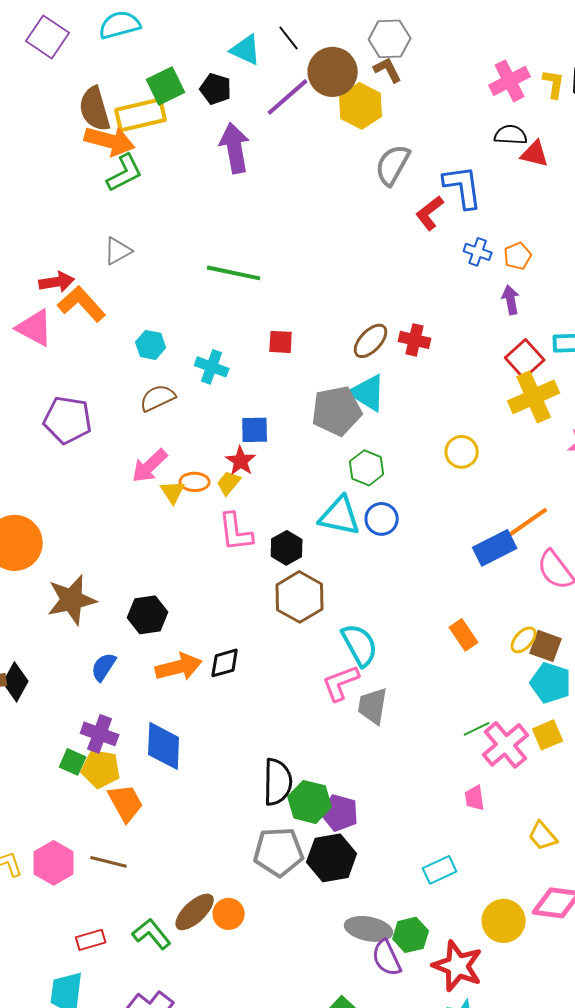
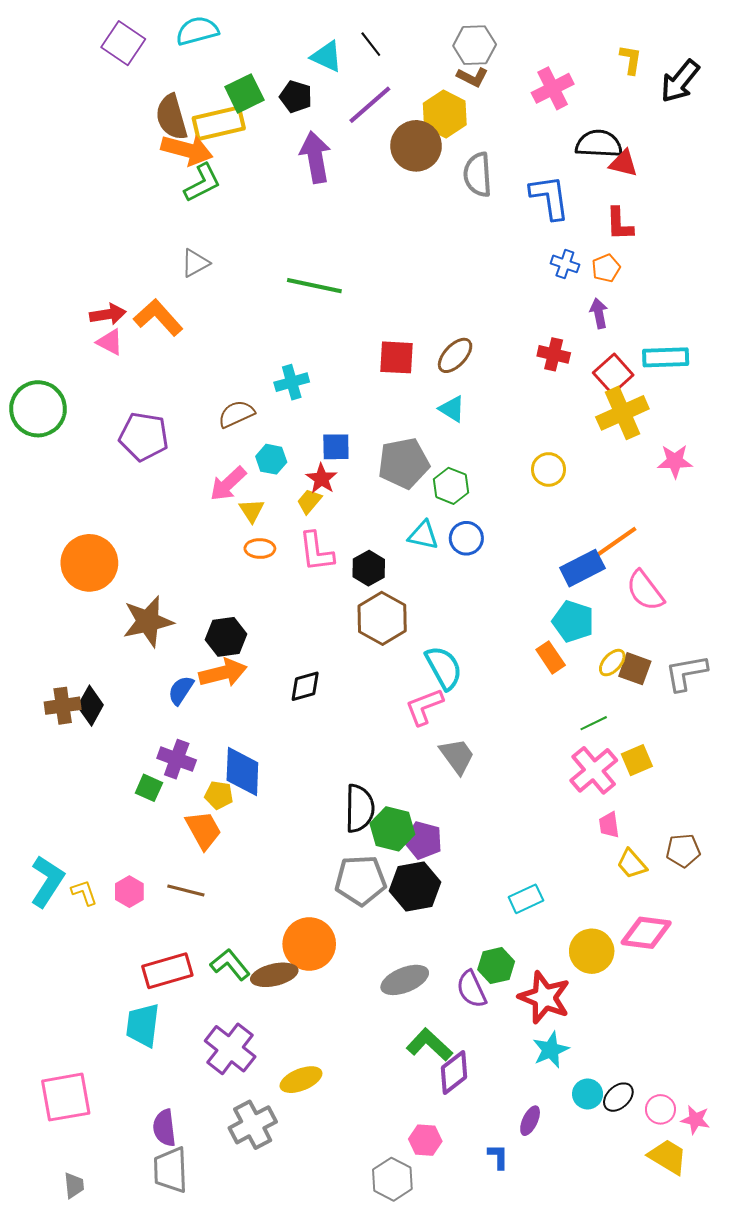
brown L-shape: (388, 70) -> (473, 77), turned 144
brown circle: (333, 72) -> (416, 146), moved
pink cross: (510, 81) -> (553, 88), moved
yellow L-shape: (554, 84) -> (631, 60), moved
black semicircle: (511, 135) -> (599, 144), size x1.4
gray semicircle: (393, 165) -> (478, 175), turned -33
red L-shape: (430, 213) -> (619, 224), moved, turned -54
red arrow: (57, 282) -> (108, 314), moved
pink triangle: (35, 328) -> (110, 342), size x0.7
red cross: (415, 340) -> (554, 354), moved
red square: (281, 342) -> (396, 357), moved, size x1.4
cyan hexagon: (151, 345) -> (271, 459), moved
cyan cross: (212, 367) -> (292, 382), turned -36
cyan triangle: (368, 393) -> (452, 409), size x0.7
gray pentagon: (337, 411) -> (404, 463), moved
orange ellipse: (195, 482) -> (260, 549), moved
cyan triangle: (340, 516) -> (423, 535), size x0.7
orange arrow: (179, 667) -> (223, 673), moved
cyan pentagon: (551, 683) -> (573, 621), moved
gray trapezoid: (373, 706) -> (457, 756), moved, turned 135
green line: (477, 729) -> (594, 723), moved
yellow pentagon: (101, 769) -> (219, 795), moved, size x0.7
pink trapezoid: (475, 798) -> (609, 825), moved
pink hexagon: (54, 863) -> (129, 892), size x0.7
brown ellipse: (195, 912) -> (274, 975), moved, turned 30
orange circle: (229, 914) -> (309, 944), size x1.6
gray ellipse: (369, 929) -> (405, 980), moved, turned -33
red rectangle: (91, 940) -> (167, 971), size x1.6

